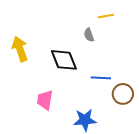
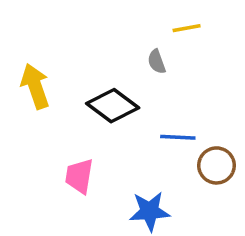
black diamond: (64, 60) -> (113, 106), turned -32

